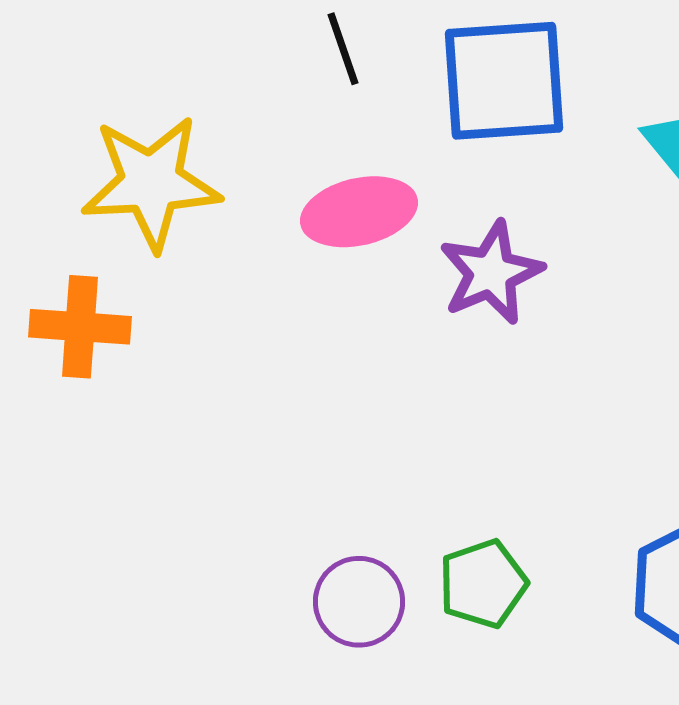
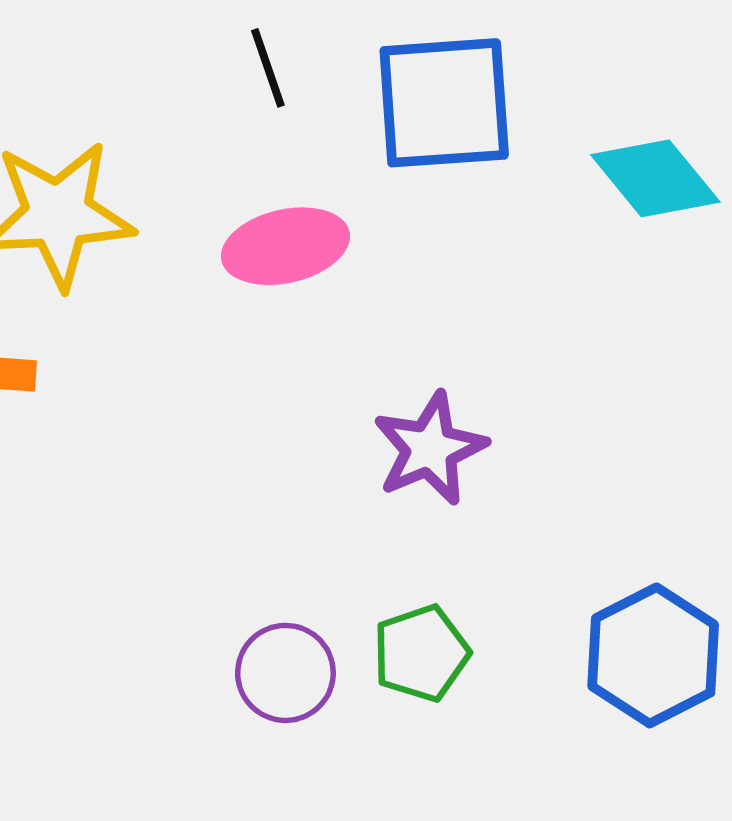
purple star: (491, 273) -> (430, 449), moved

